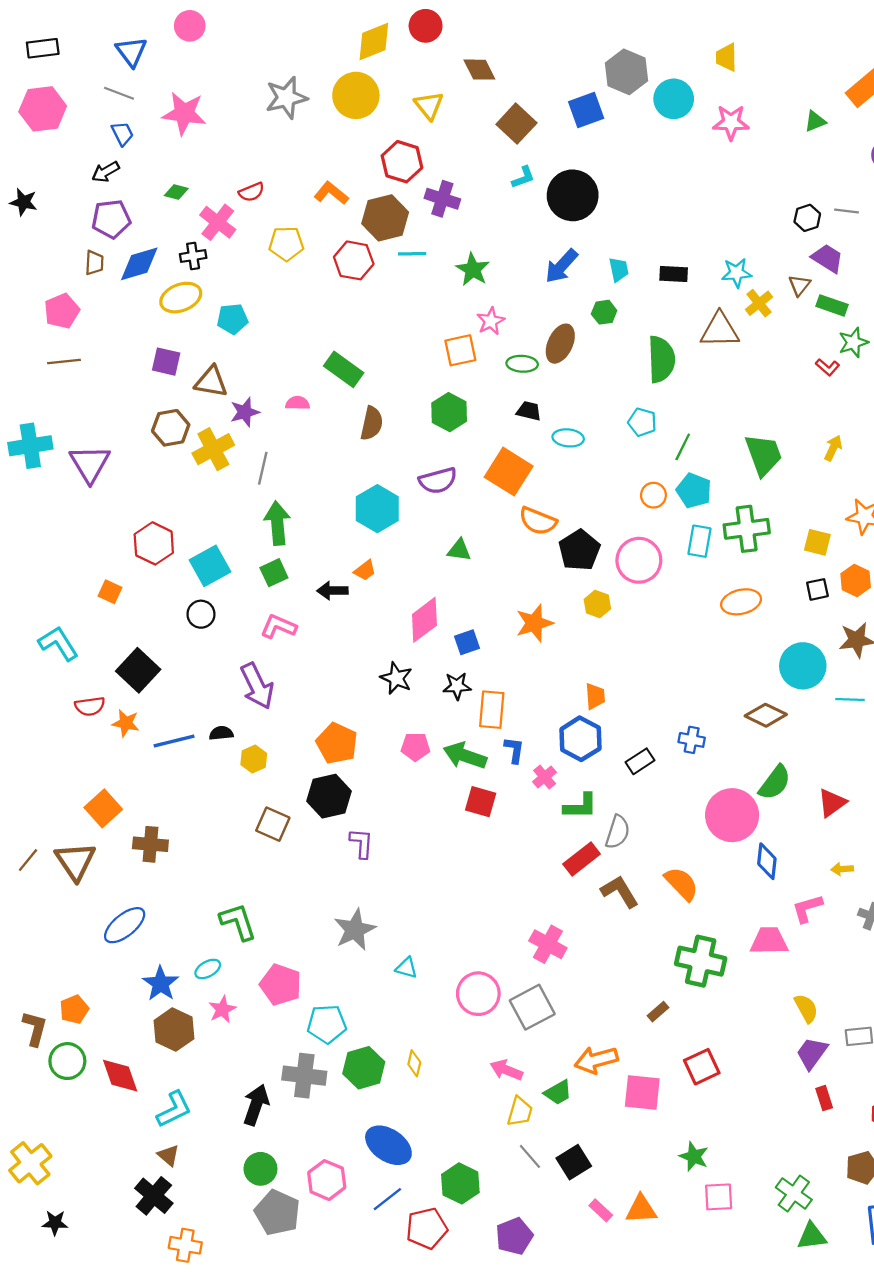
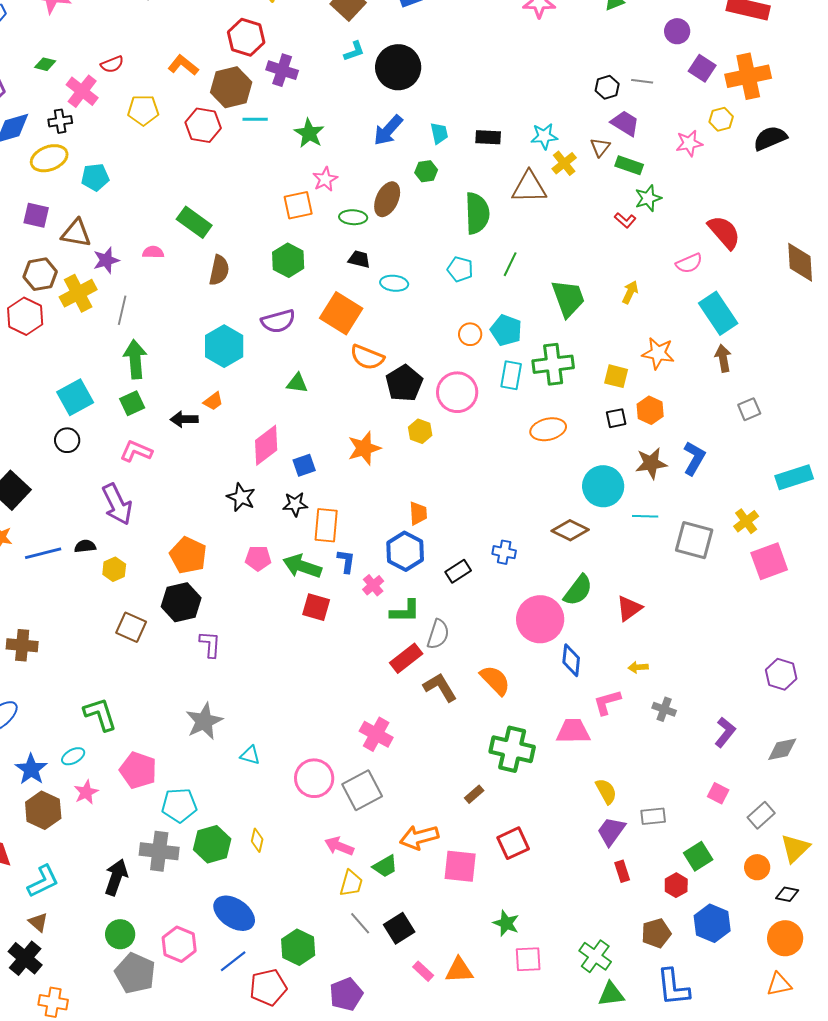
green line: (683, 447) -> (510, 264), moved
red hexagon: (154, 543) -> (25, 316), moved

